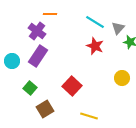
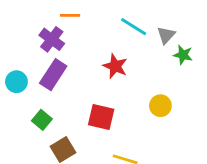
red star: (95, 46) -> (115, 66), moved
yellow circle: (122, 78) -> (160, 106), moved
red square: (72, 86) -> (101, 117), turned -30

